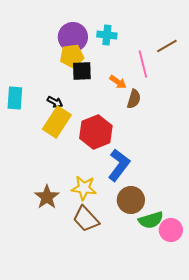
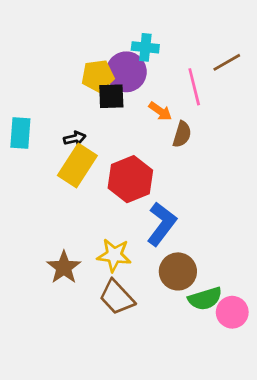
purple circle: (73, 37) -> (126, 72), moved
black arrow: (55, 102) -> (75, 138), turned -42

